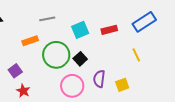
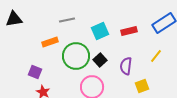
yellow line: (136, 55) -> (156, 56), turned 64
purple square: (15, 71) -> (35, 72), turned -32
purple semicircle: (99, 79) -> (126, 66), moved

